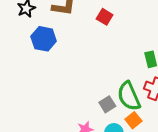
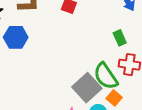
gray square: (107, 104) -> (87, 88), size x1.8

